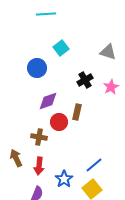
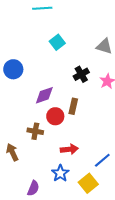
blue circle: (37, 68) -> (13, 69), moved
blue line: (94, 165) -> (102, 160), moved
red arrow: (39, 166) -> (69, 149), moved, turned -102

